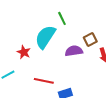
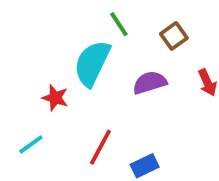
brown square: (90, 39) -> (174, 36), moved
red line: (44, 81) -> (100, 147), turned -66

